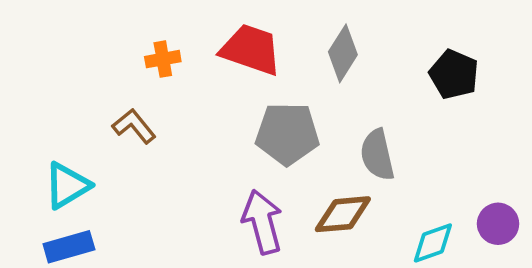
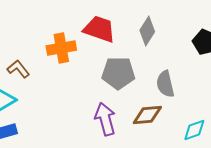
orange cross: (163, 59) -> (61, 48), moved, size x1.6
brown L-shape: (134, 126) -> (18, 69), moved

